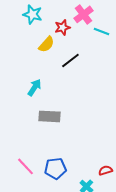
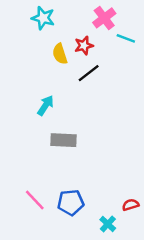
red star: (62, 27) -> (84, 46), moved
yellow semicircle: (46, 44) -> (60, 54), turned 120

